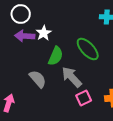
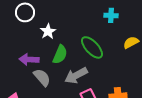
purple arrow: (25, 36) -> (29, 59), moved
gray arrow: (72, 77) -> (76, 75), turned -75

